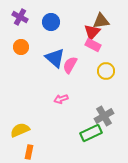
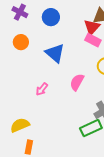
pink semicircle: (70, 65) -> (77, 82), moved
pink arrow: (61, 99) -> (42, 89), moved, turned -32

